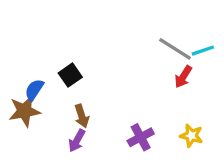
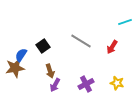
gray line: (175, 49) -> (81, 41), moved
cyan line: (203, 51) -> (125, 22), moved
purple arrow: (77, 141) -> (55, 85), moved

